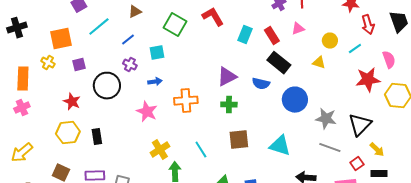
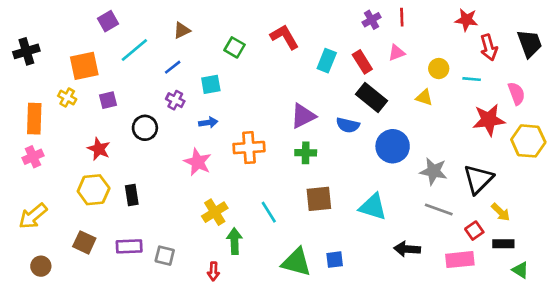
green square: (175, 25) -> (235, 47), size x0.7
cyan line: (355, 49) -> (472, 79), turned 40
black circle: (107, 86) -> (145, 128), size x0.7

